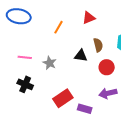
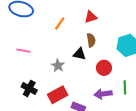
brown semicircle: (98, 45) -> (91, 40), moved
gray star: (50, 63) -> (58, 66), moved
black cross: (25, 84) -> (29, 88), moved

